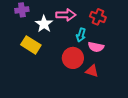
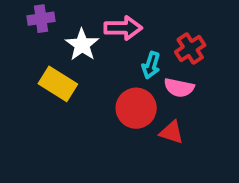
red cross: (98, 17) -> (190, 48), moved, turned 35

